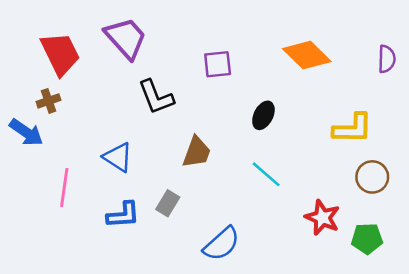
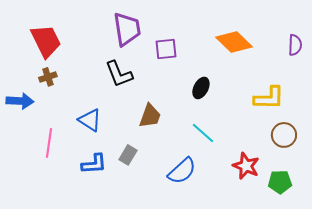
purple trapezoid: (126, 38) -> (127, 29), moved, turned 33
brown cross: (49, 101) -> (48, 77), moved
blue arrow: (26, 132) -> (20, 101), turned -32
blue semicircle: (222, 244) -> (182, 171), moved

